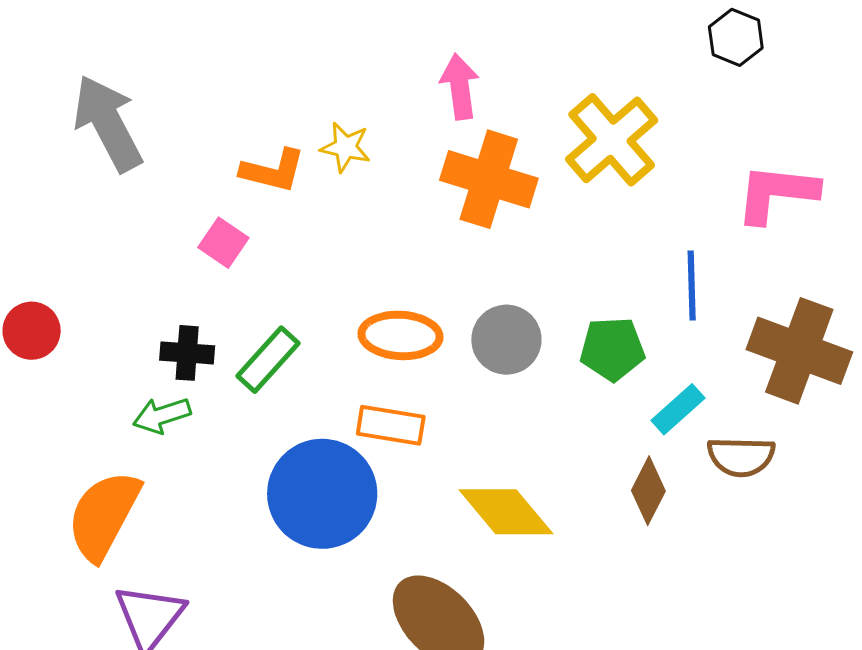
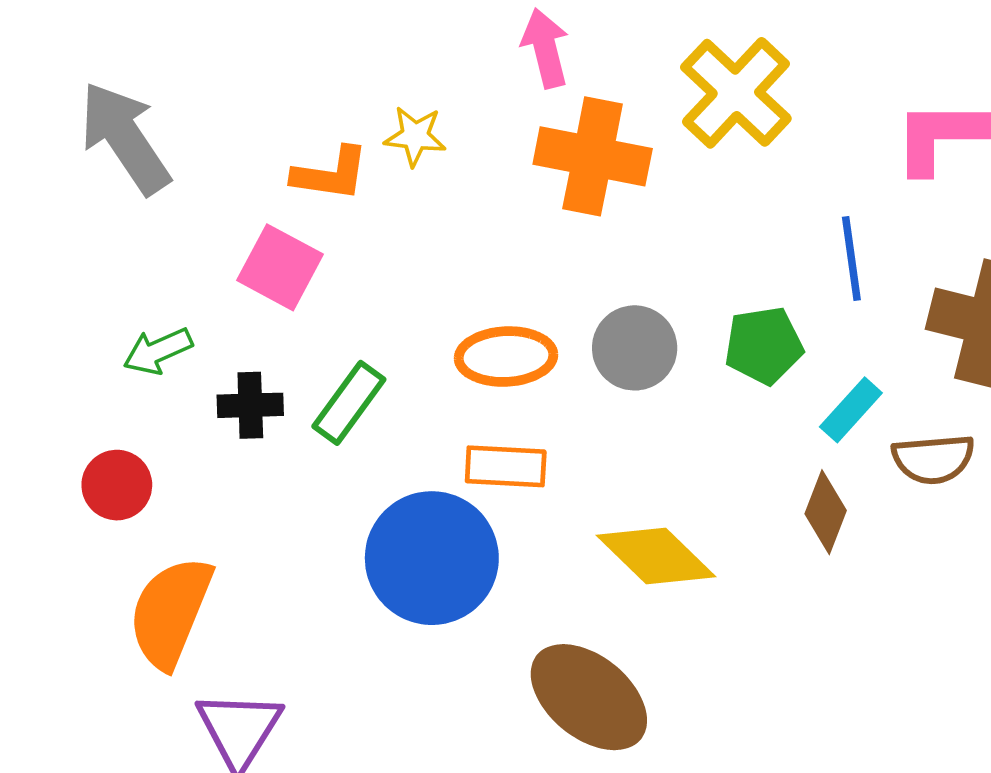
pink square: (223, 243) -> (280, 267), size x1.4
red circle: (32, 331) -> (117, 485), moved
green arrow: (162, 415) -> (158, 351), moved

